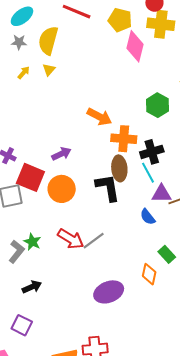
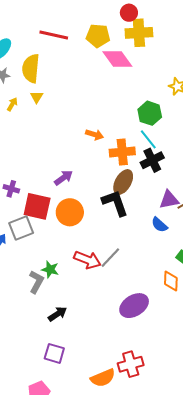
pink diamond: (135, 46) -> (117, 59), turned -40
orange arrow: (99, 117) -> (94, 135), size x0.7
brown ellipse: (119, 168) -> (123, 182), turned 45
cyan line: (148, 173) -> (148, 139), moved

